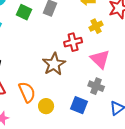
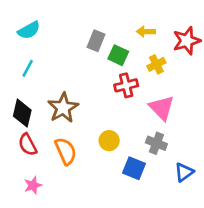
green square: (24, 12) -> (118, 55), moved
brown star: (54, 64) -> (63, 108), moved
yellow circle: (46, 106) -> (109, 141), moved

